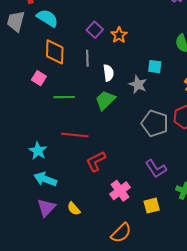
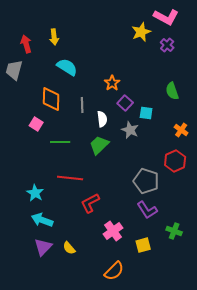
cyan semicircle: (47, 18) -> (67, 67), moved
purple square: (95, 30) -> (125, 103), moved
gray pentagon: (155, 123) -> (146, 181), moved

